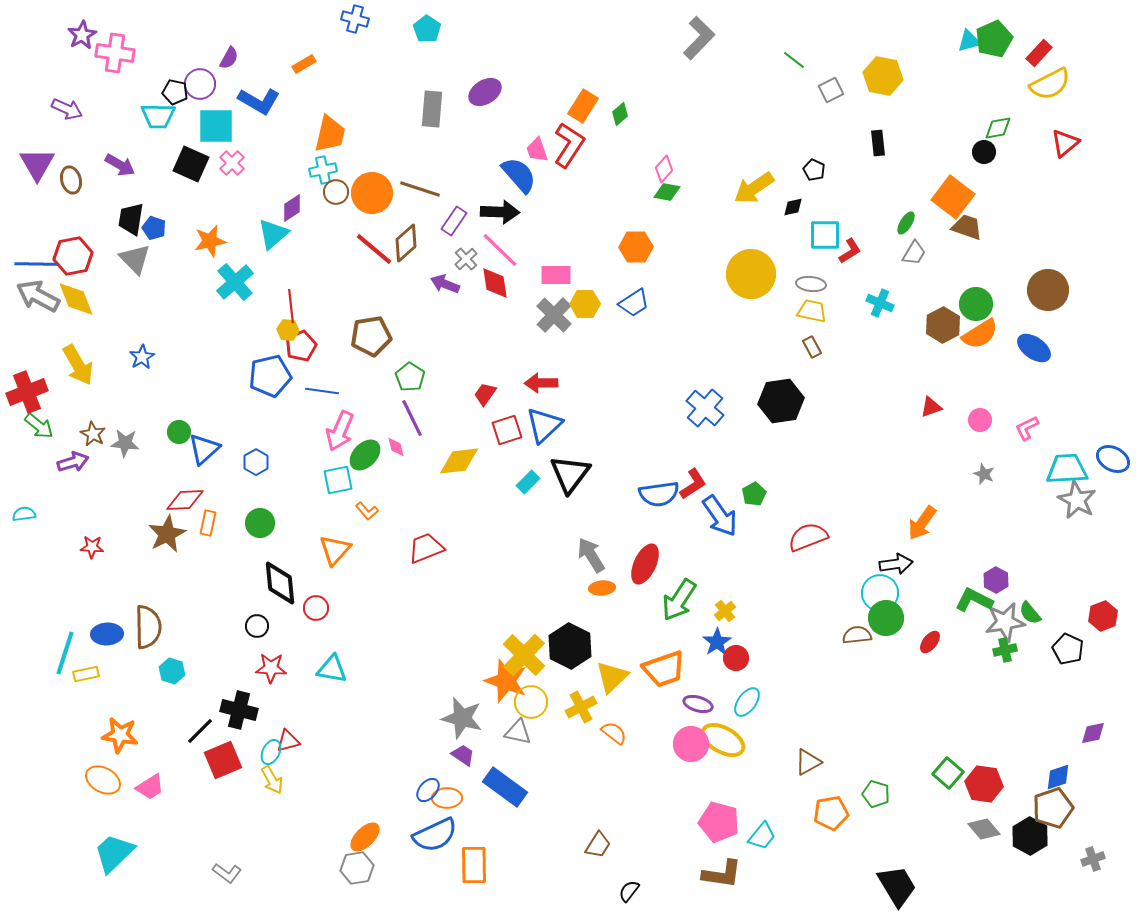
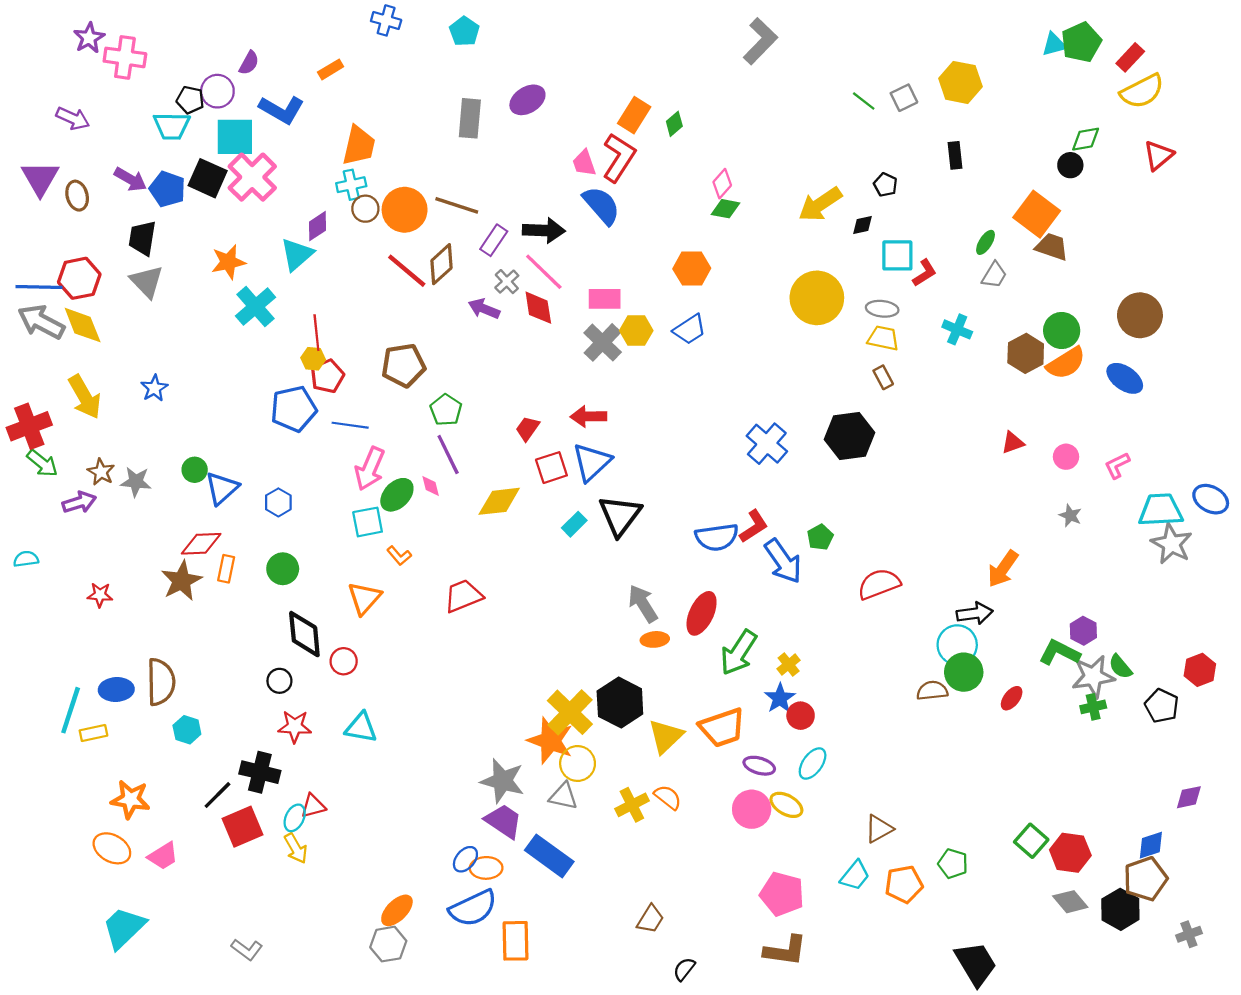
green line: (794, 60) -> (864, 101), moved
pink cross: (232, 163) -> (252, 177), size x1.8
blue semicircle: (519, 175) -> (601, 205), moved
blue pentagon: (154, 228) -> (167, 189), moved, size x1.4
yellow cross: (581, 707) -> (632, 805), moved
yellow ellipse: (723, 740) -> (786, 805), size x0.7
purple trapezoid: (463, 755) -> (504, 821), size x1.5
cyan trapezoid: (762, 836) -> (855, 876), moved

